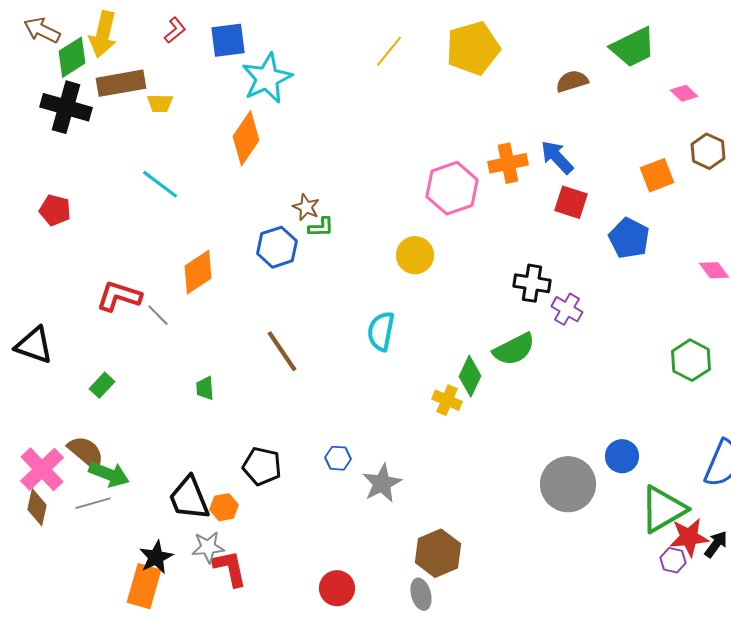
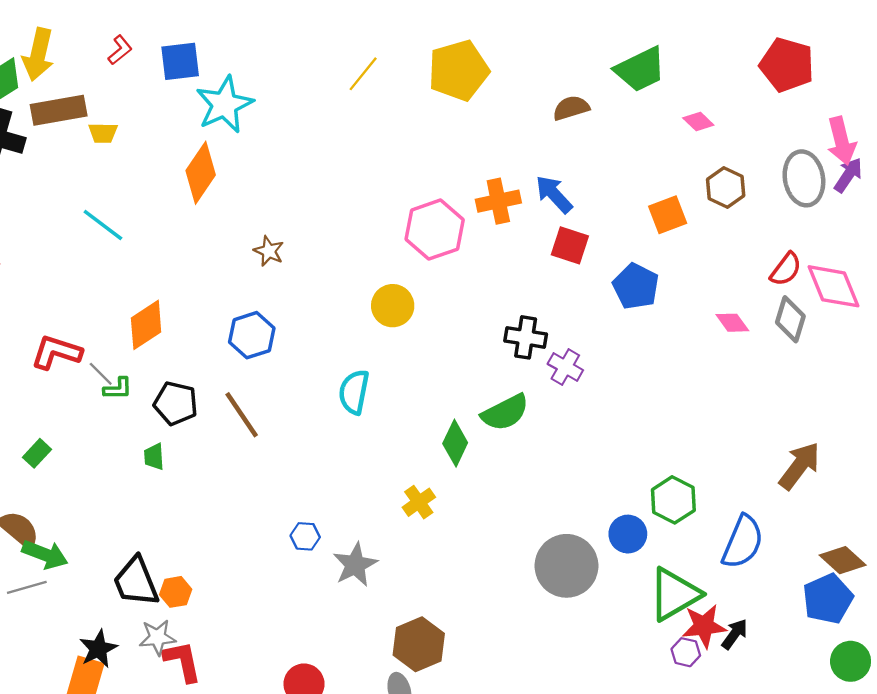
green L-shape: (321, 227) -> (118, 389), moved
blue hexagon: (277, 247) -> (252, 335), moved
green hexagon: (691, 360) -> (673, 500), moved
yellow cross: (447, 400) -> (419, 502), moved, turned 32
black pentagon: (262, 466) -> (176, 403), moved

